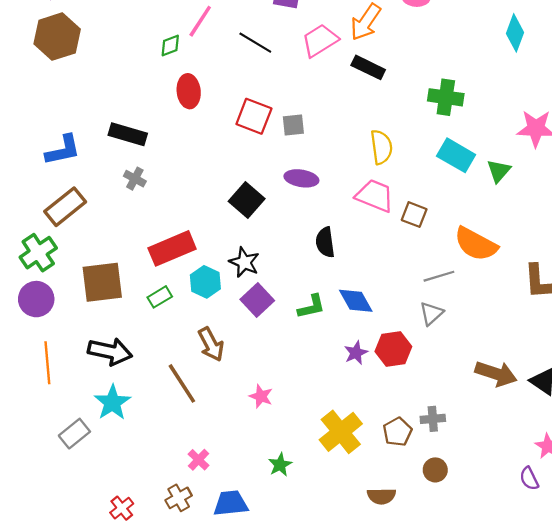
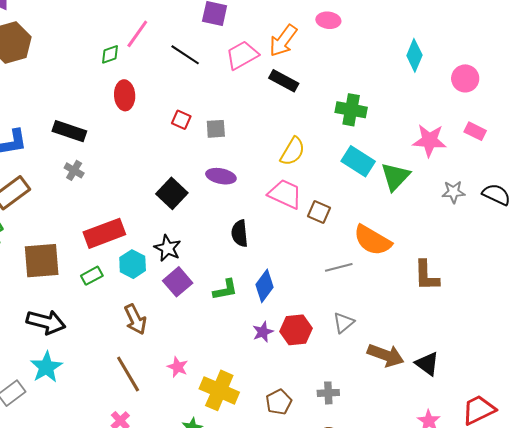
red square: (254, 116) -> (181, 120), size x0.6
yellow semicircle: (381, 147) -> (293, 151), turned 36
green triangle: (499, 171) -> (395, 177), size x1.4
blue diamond: (356, 301) -> (265, 286), turned 64
gray triangle: (431, 313) -> (343, 323), moved
brown line: (182, 383) -> (128, 374), moved
yellow cross: (341, 432) -> (219, 390), moved, turned -30
brown pentagon: (397, 432) -> (279, 402), moved

